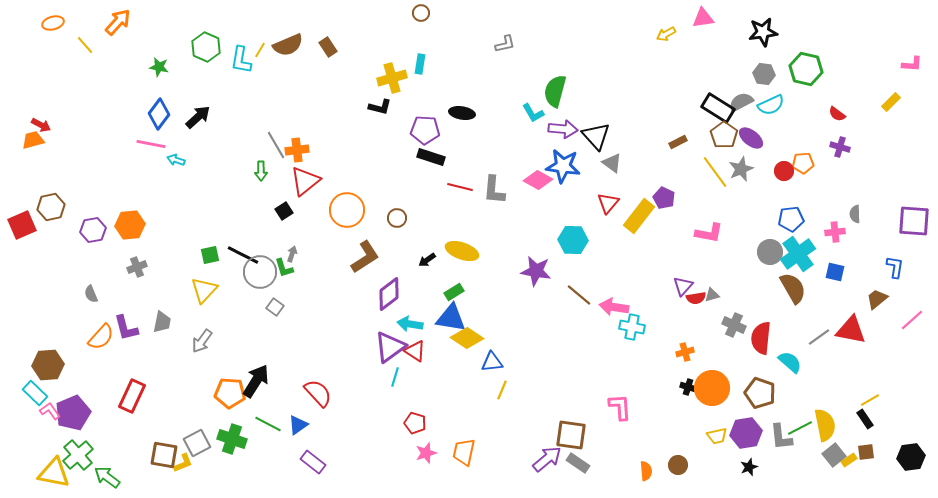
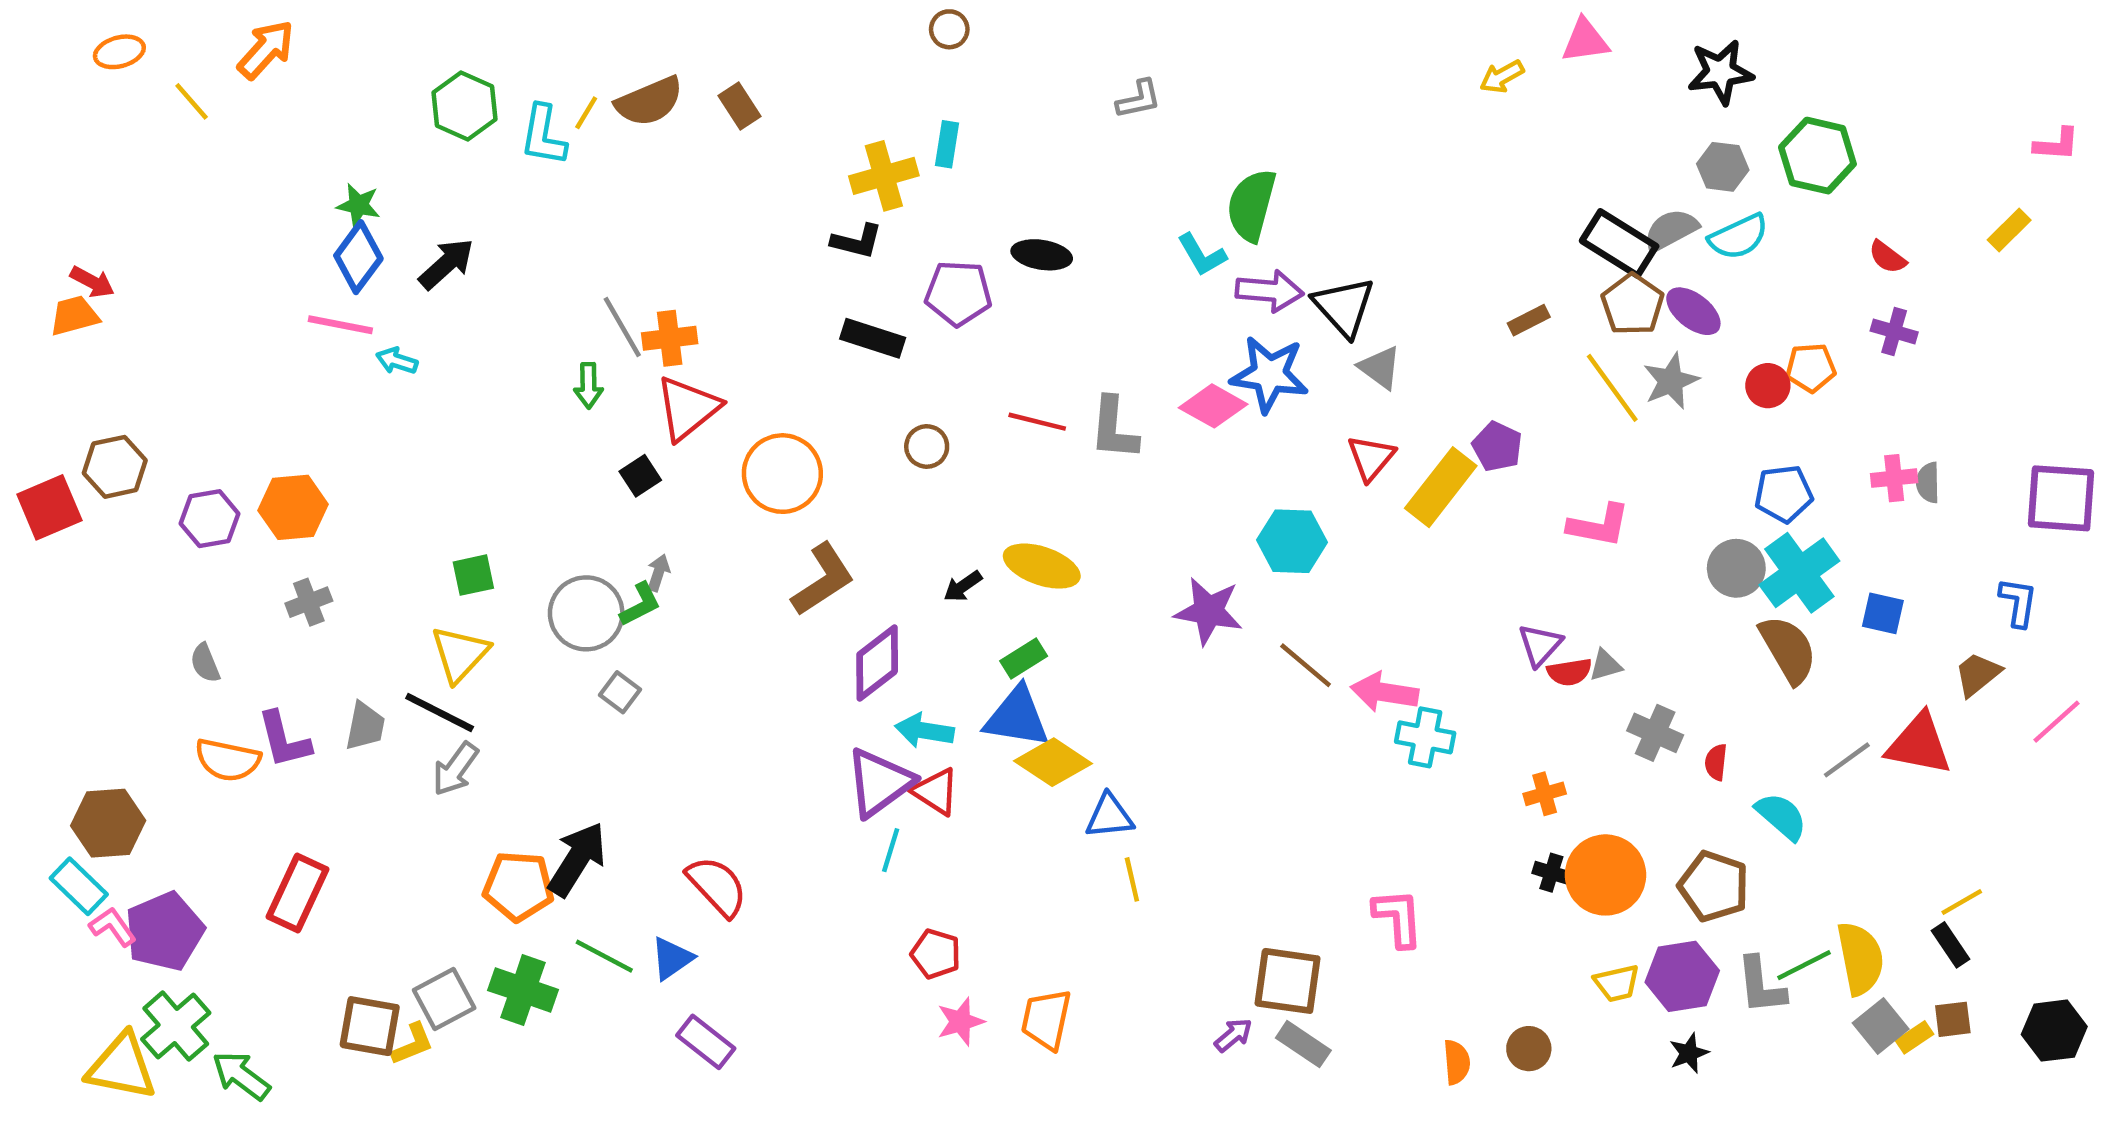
green star: (159, 67) -> (358, 205), moved
black rectangle: (431, 157) -> (873, 338), moved
brown circle: (397, 218) -> (927, 446), moved
pink cross: (835, 232) -> (1894, 478), moved
black line: (243, 255) -> (440, 713), moved
green L-shape: (284, 268) -> (640, 604), turned -100
orange semicircle: (101, 337) -> (228, 760), turned 60
red semicircle: (761, 338) -> (1716, 762), size x0.5
yellow line: (502, 390) -> (1132, 879), turned -36
purple arrow: (547, 459) -> (1233, 1035), size x0.6

